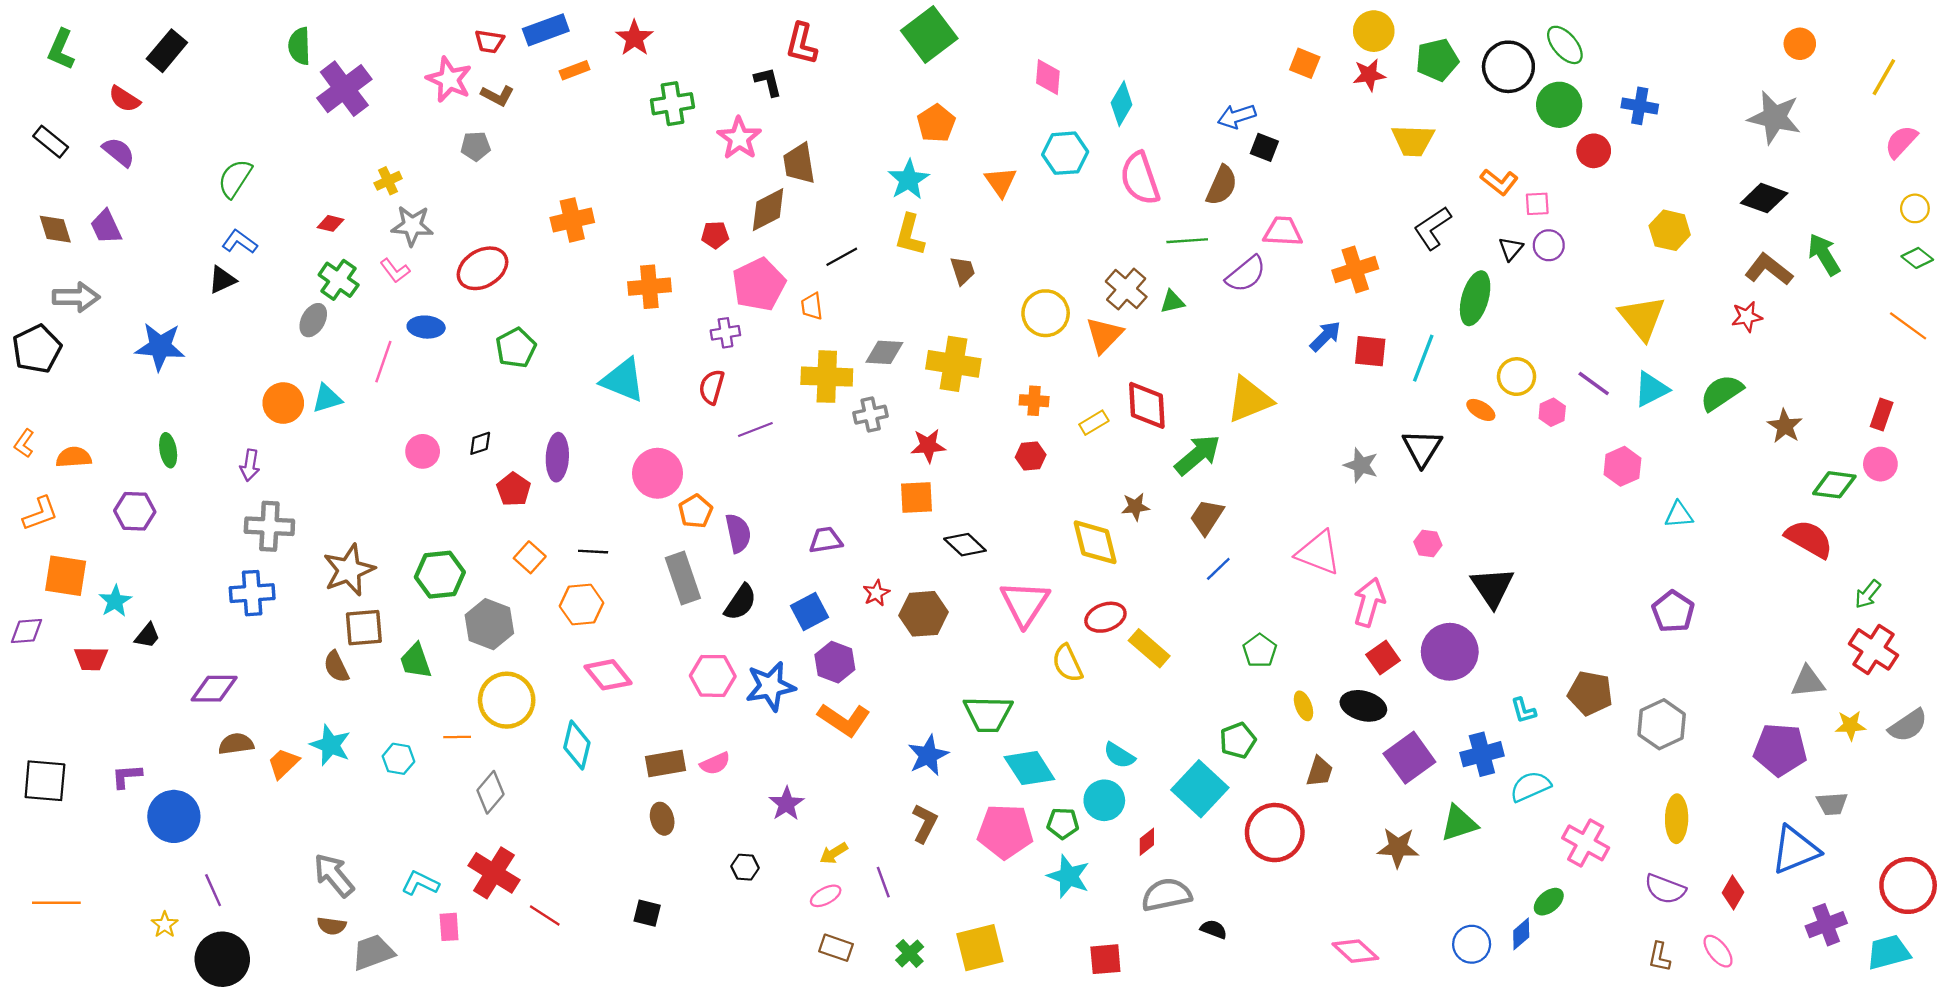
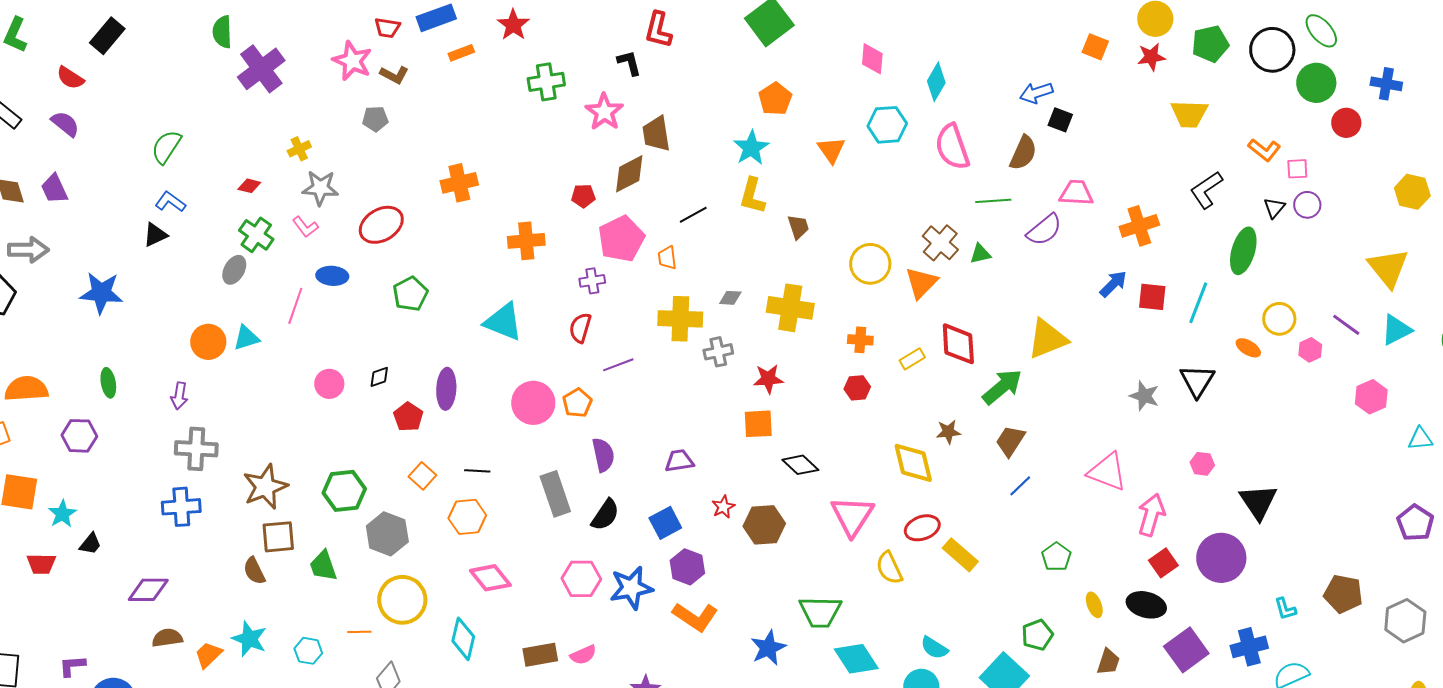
gray diamond: (884, 352) -> (730, 298), size x0.7
orange semicircle: (74, 457) -> (26, 389), size x1.4
orange pentagon: (696, 511) -> (577, 403), moved

